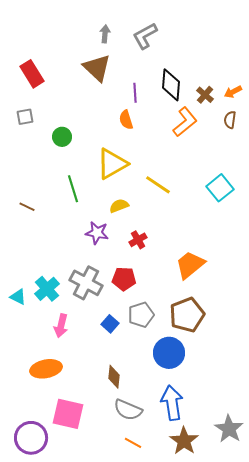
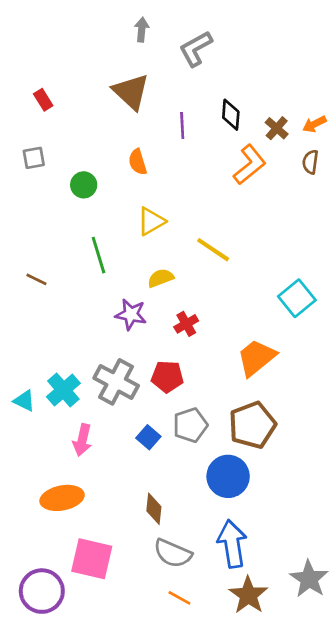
gray arrow: (105, 34) -> (142, 30), moved
red rectangle: (32, 74) -> (43, 100), size x0.6
black diamond: (171, 85) -> (231, 115), size x0.7
orange semicircle: (126, 120) -> (138, 162), moved
yellow triangle: (112, 164) -> (151, 221), size x0.7
cyan square: (220, 188) -> (297, 298), moved

